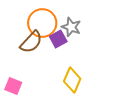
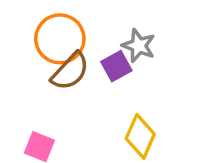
orange circle: (42, 23) -> (60, 39), moved

